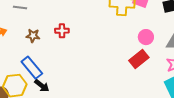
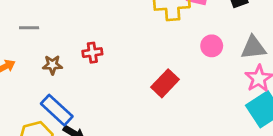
red rectangle: (139, 59) -> (165, 83), moved

